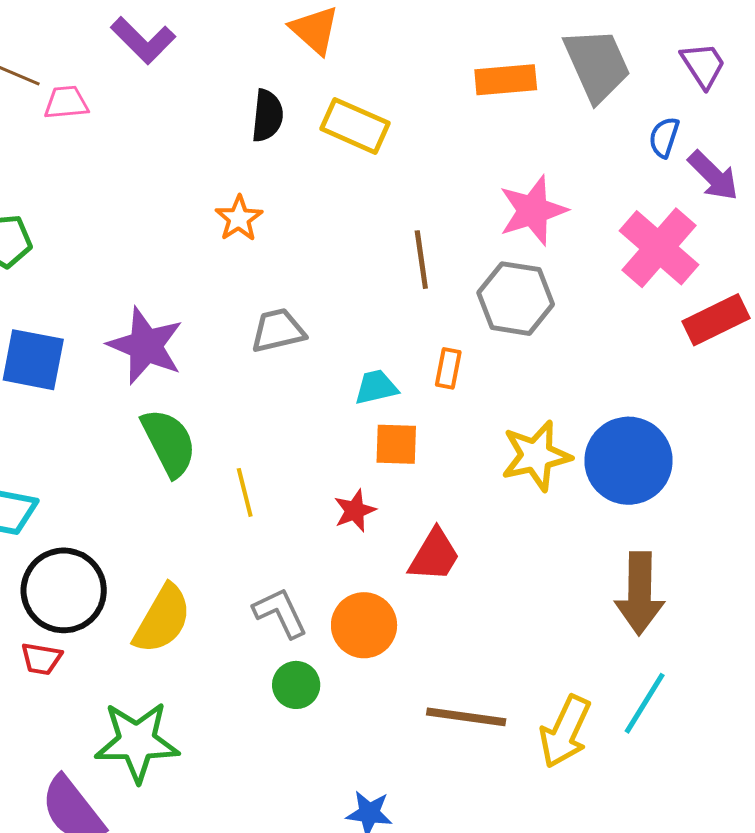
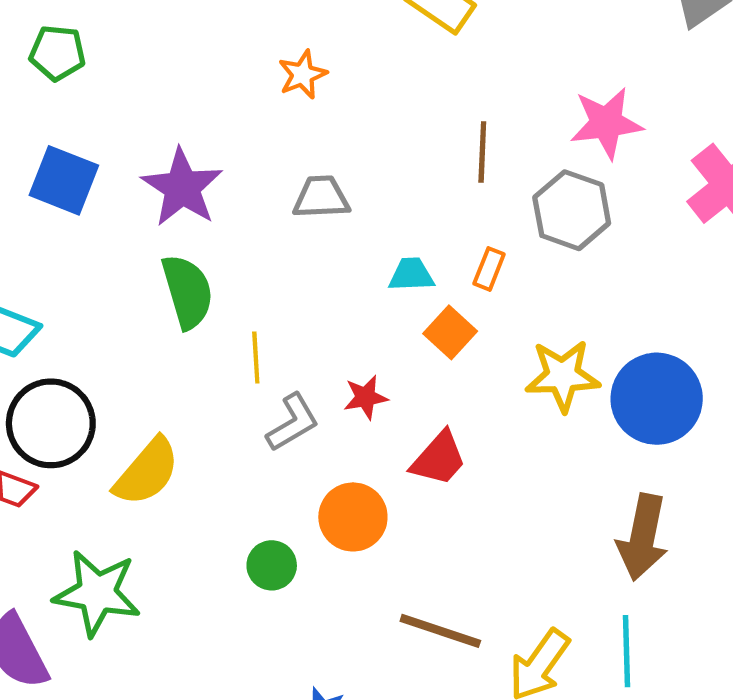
orange square: (396, 444) -> (450, 332), moved, turned 30
gray L-shape: (280, 613) -> (293, 423), moved, turned 74
cyan line: (645, 703) -> (627, 651), turned -44

